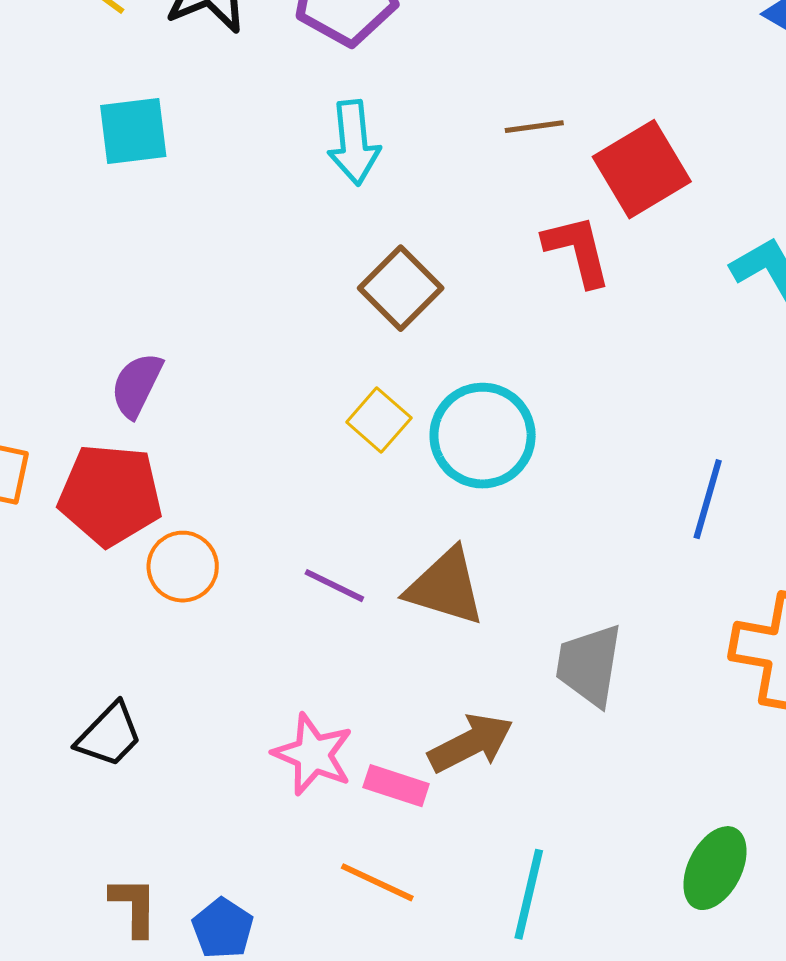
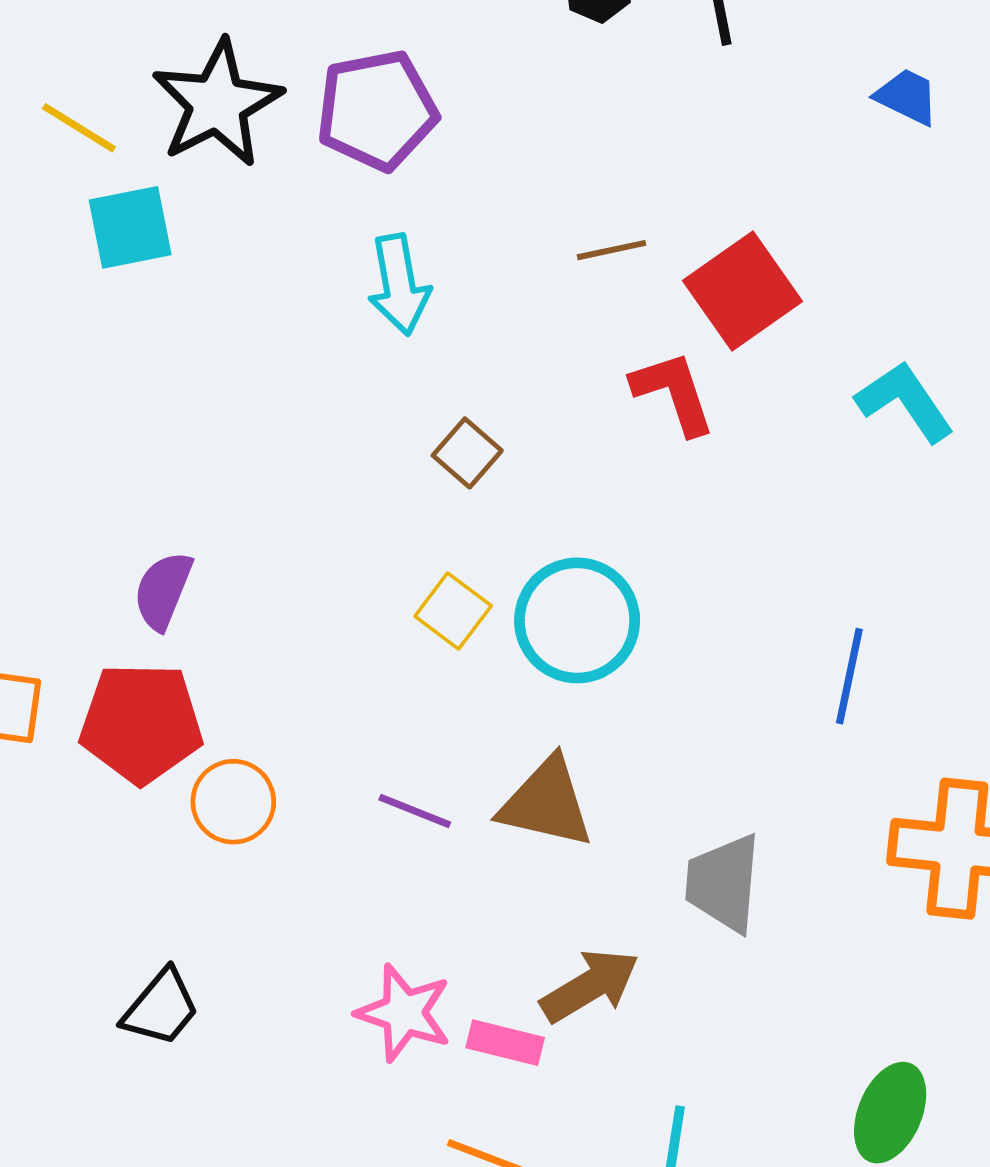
cyan square: (133, 131) -> (130, 227), moved
brown square: (401, 288) -> (467, 453), size x0.7

